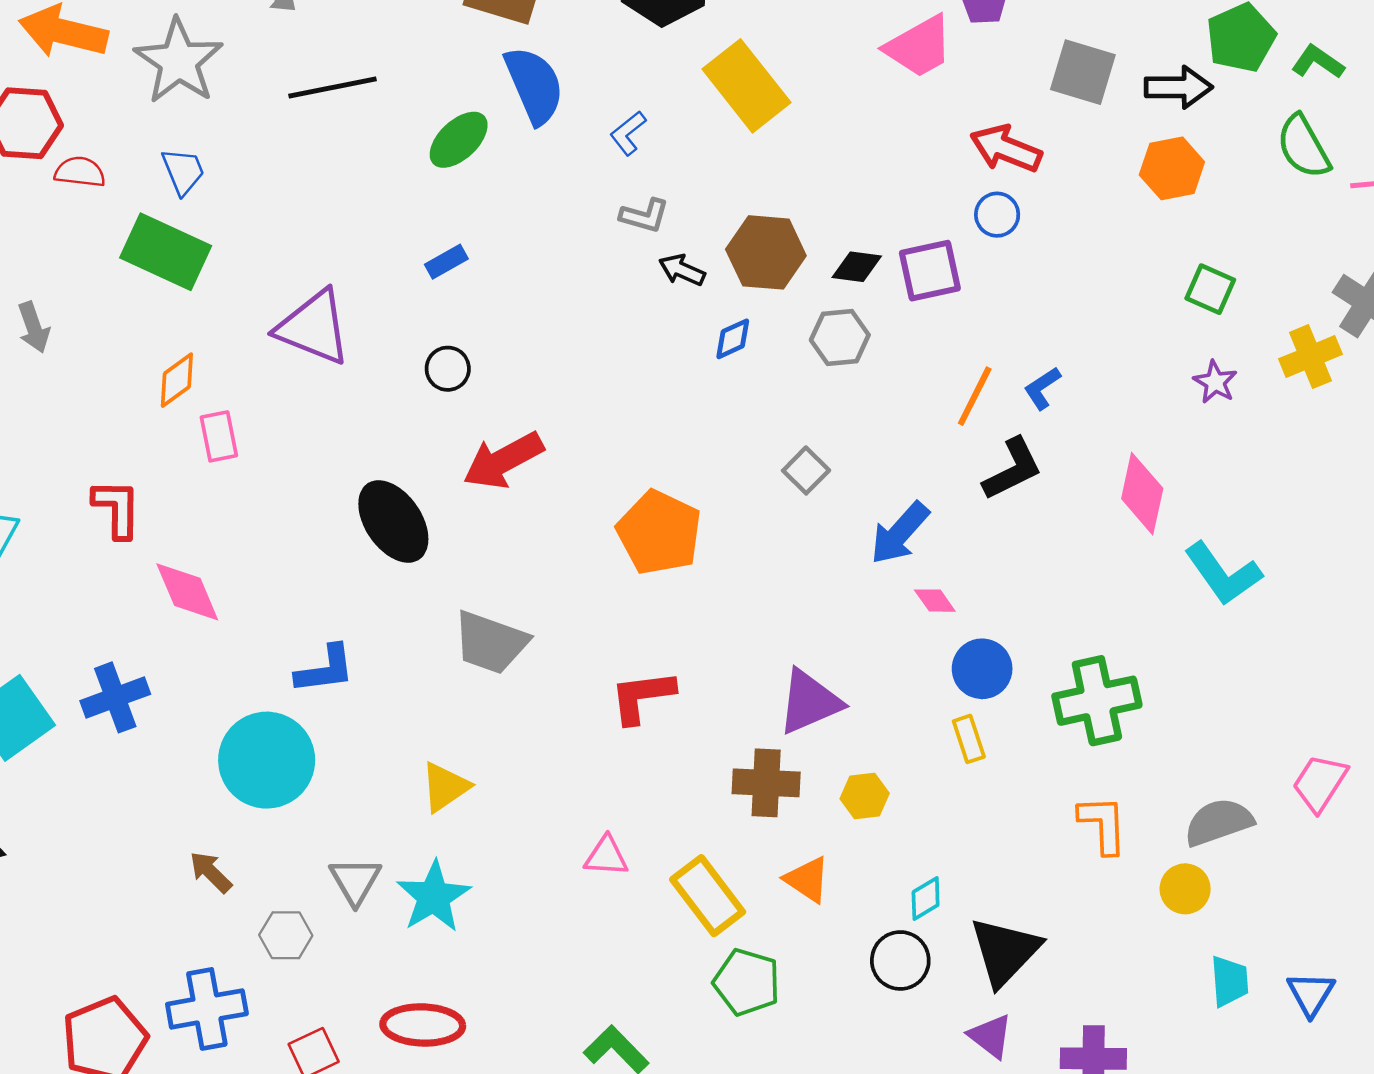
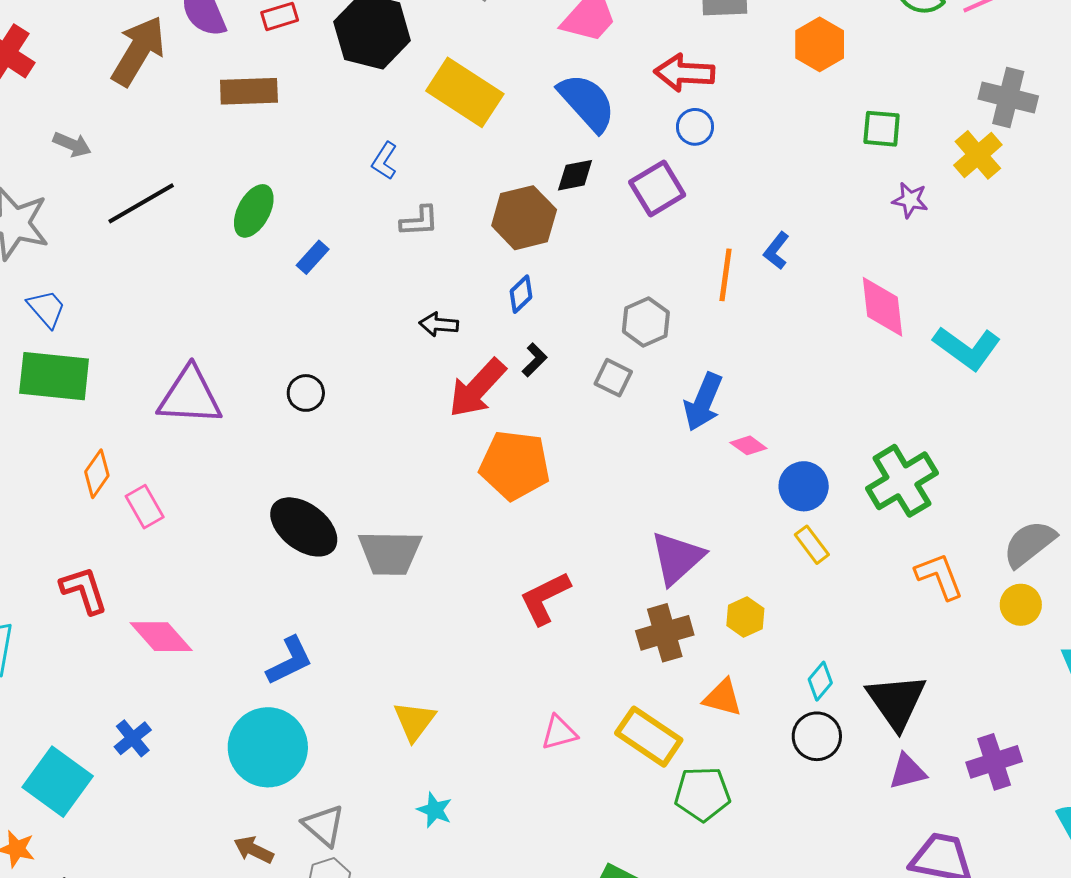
blue semicircle: (534, 85) -> (587, 102), moved
blue rectangle: (446, 262) -> (313, 257), moved
black diamond: (857, 267) -> (575, 175), moved
black arrow: (682, 270) -> (439, 324), moved
gray hexagon: (840, 338) -> (646, 322), moved
red arrow: (503, 460) -> (477, 388), moved
black L-shape: (1013, 469) -> (534, 360), moved, size x0.6
gray trapezoid: (491, 642) -> (390, 553), moved
blue cross: (115, 697) -> (133, 738), size x0.7
gray triangle: (355, 881) -> (324, 826), moved
cyan star: (434, 897) -> (435, 810), size x0.6
purple triangle: (990, 1036) -> (907, 772), turned -33

